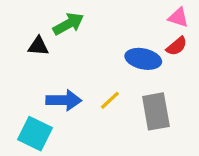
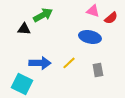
pink triangle: (178, 18) -> (93, 11), moved
red semicircle: (177, 46) -> (111, 18), moved
gray rectangle: (156, 111) -> (98, 70), size x0.6

